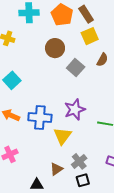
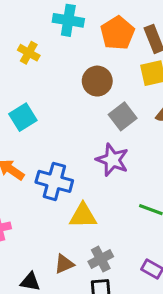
purple star: (75, 110) -> (112, 160), moved, turned 30
yellow triangle: (62, 136) -> (83, 216), turned 42

